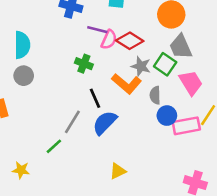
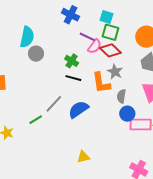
green square: (165, 64) -> (111, 32), moved, turned -30
gray circle: (24, 76) -> (36, 54), moved
orange L-shape: (126, 84) -> (101, 83), turned 30
black line: (95, 98) -> (73, 78), moved, turned -63
yellow triangle: (118, 171) -> (83, 157), moved

